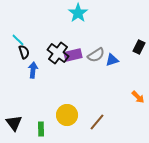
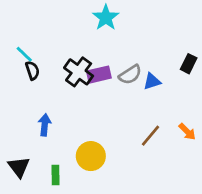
blue arrow: (33, 70) -> (45, 125), moved
brown line: (97, 122) -> (151, 136), moved

